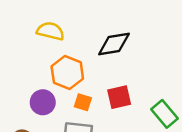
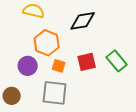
green rectangle: (164, 114) -> (117, 61), moved

